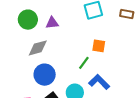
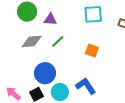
green line: (84, 63) -> (58, 41), moved
blue circle: (45, 75) -> (45, 73), moved

